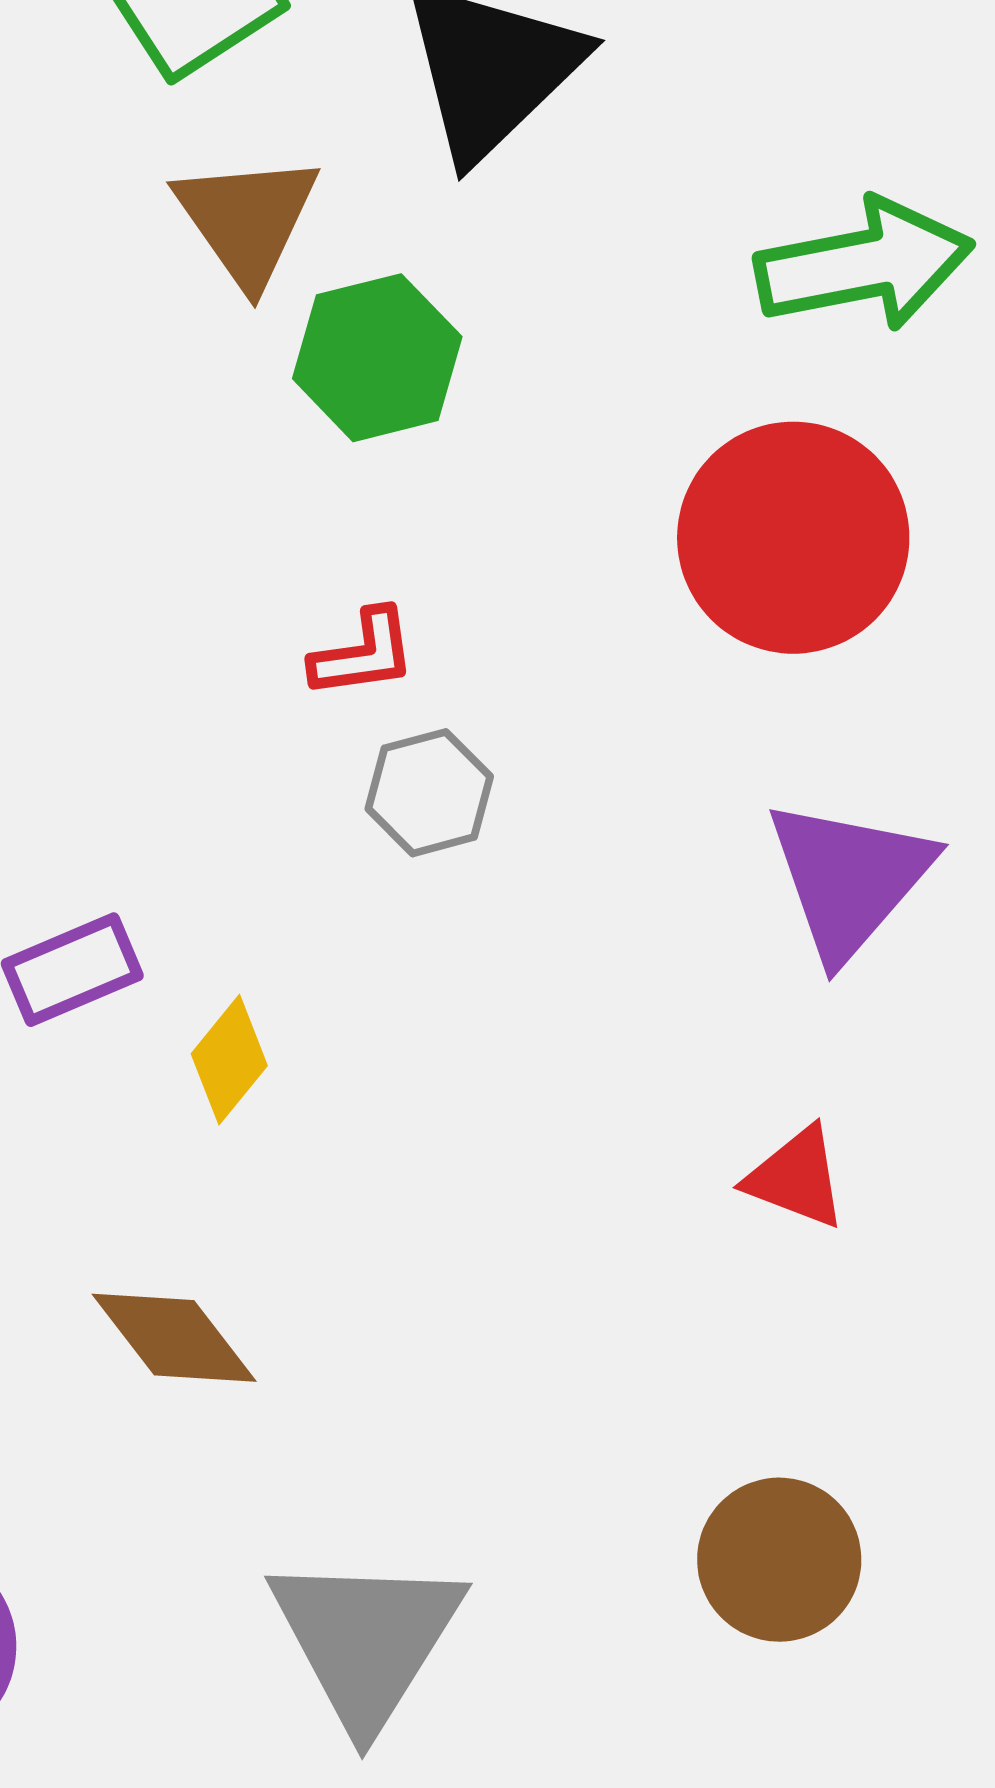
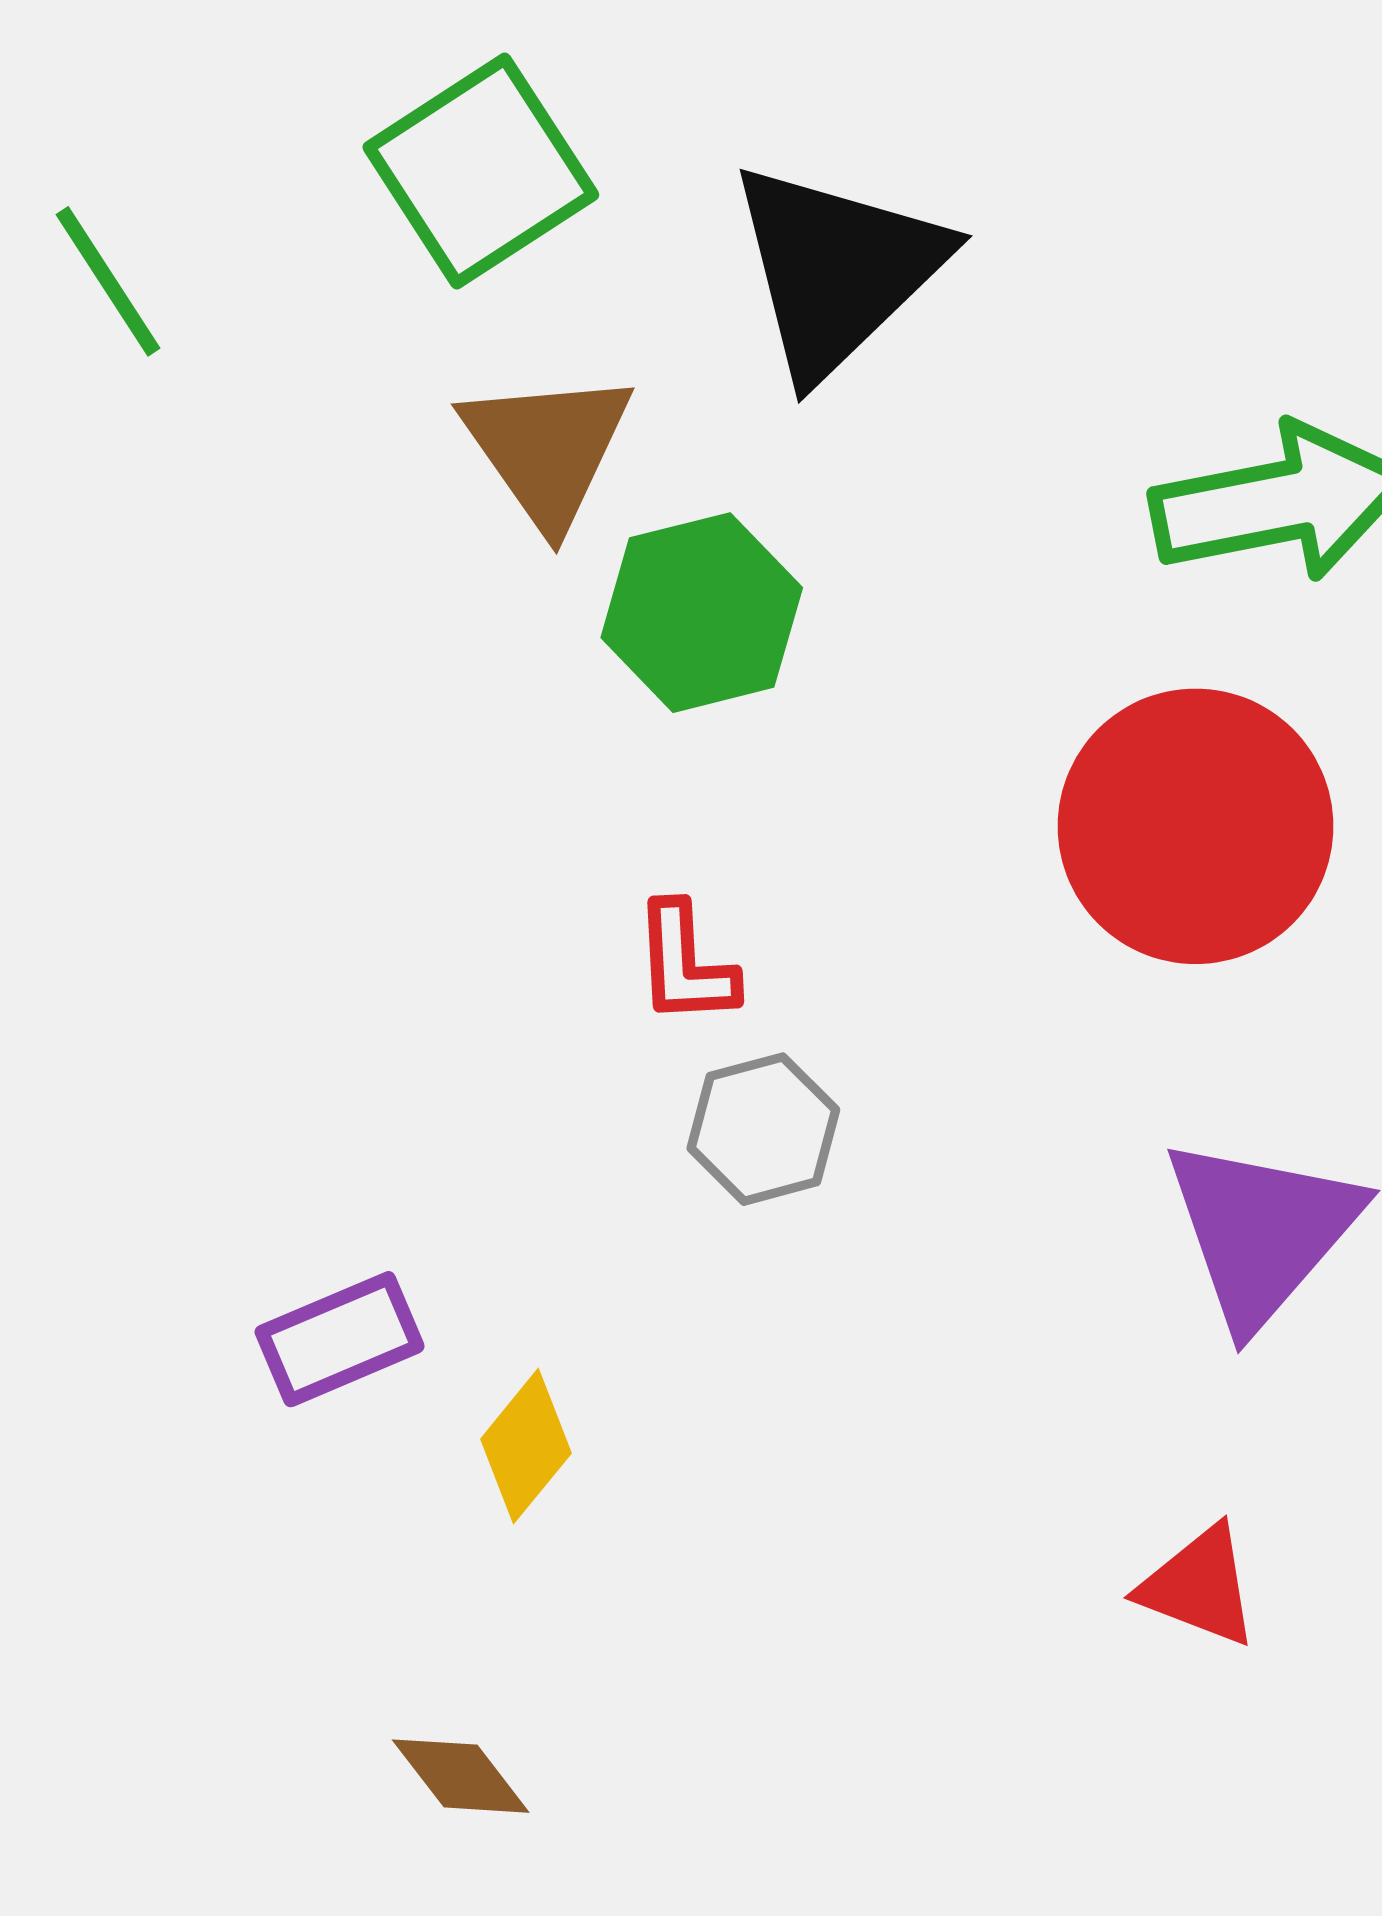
red L-shape: (363, 654) -> (685, 964), turned 95
brown diamond: (174, 1338) -> (461, 1776), size x0.7

